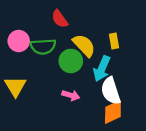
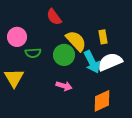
green semicircle: (43, 47) -> (33, 53), moved, size x0.7
cyan arrow: (102, 69) -> (92, 62), turned -50
white semicircle: (111, 91) -> (110, 62), moved, turned 85

